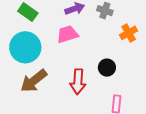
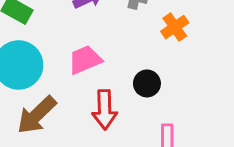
pink trapezoid: (67, 34) -> (85, 60), moved

